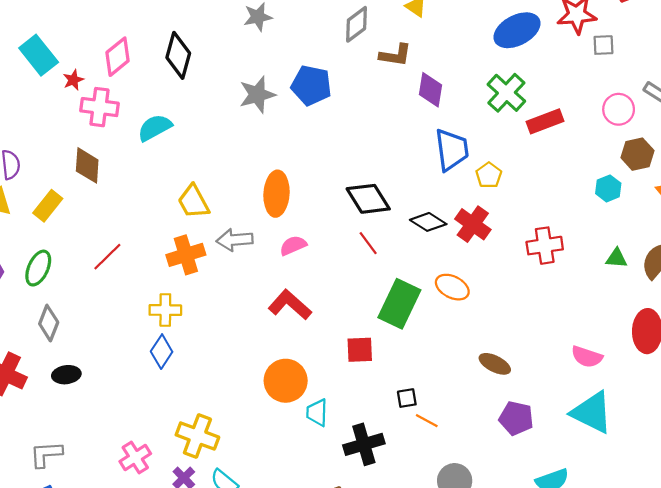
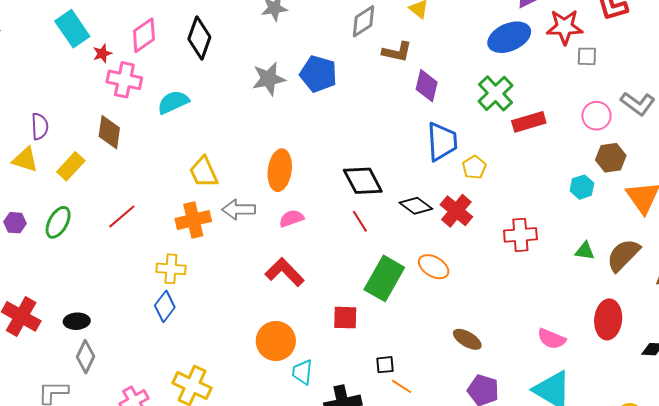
gray diamond: (49, 323) -> (85, 357), moved

